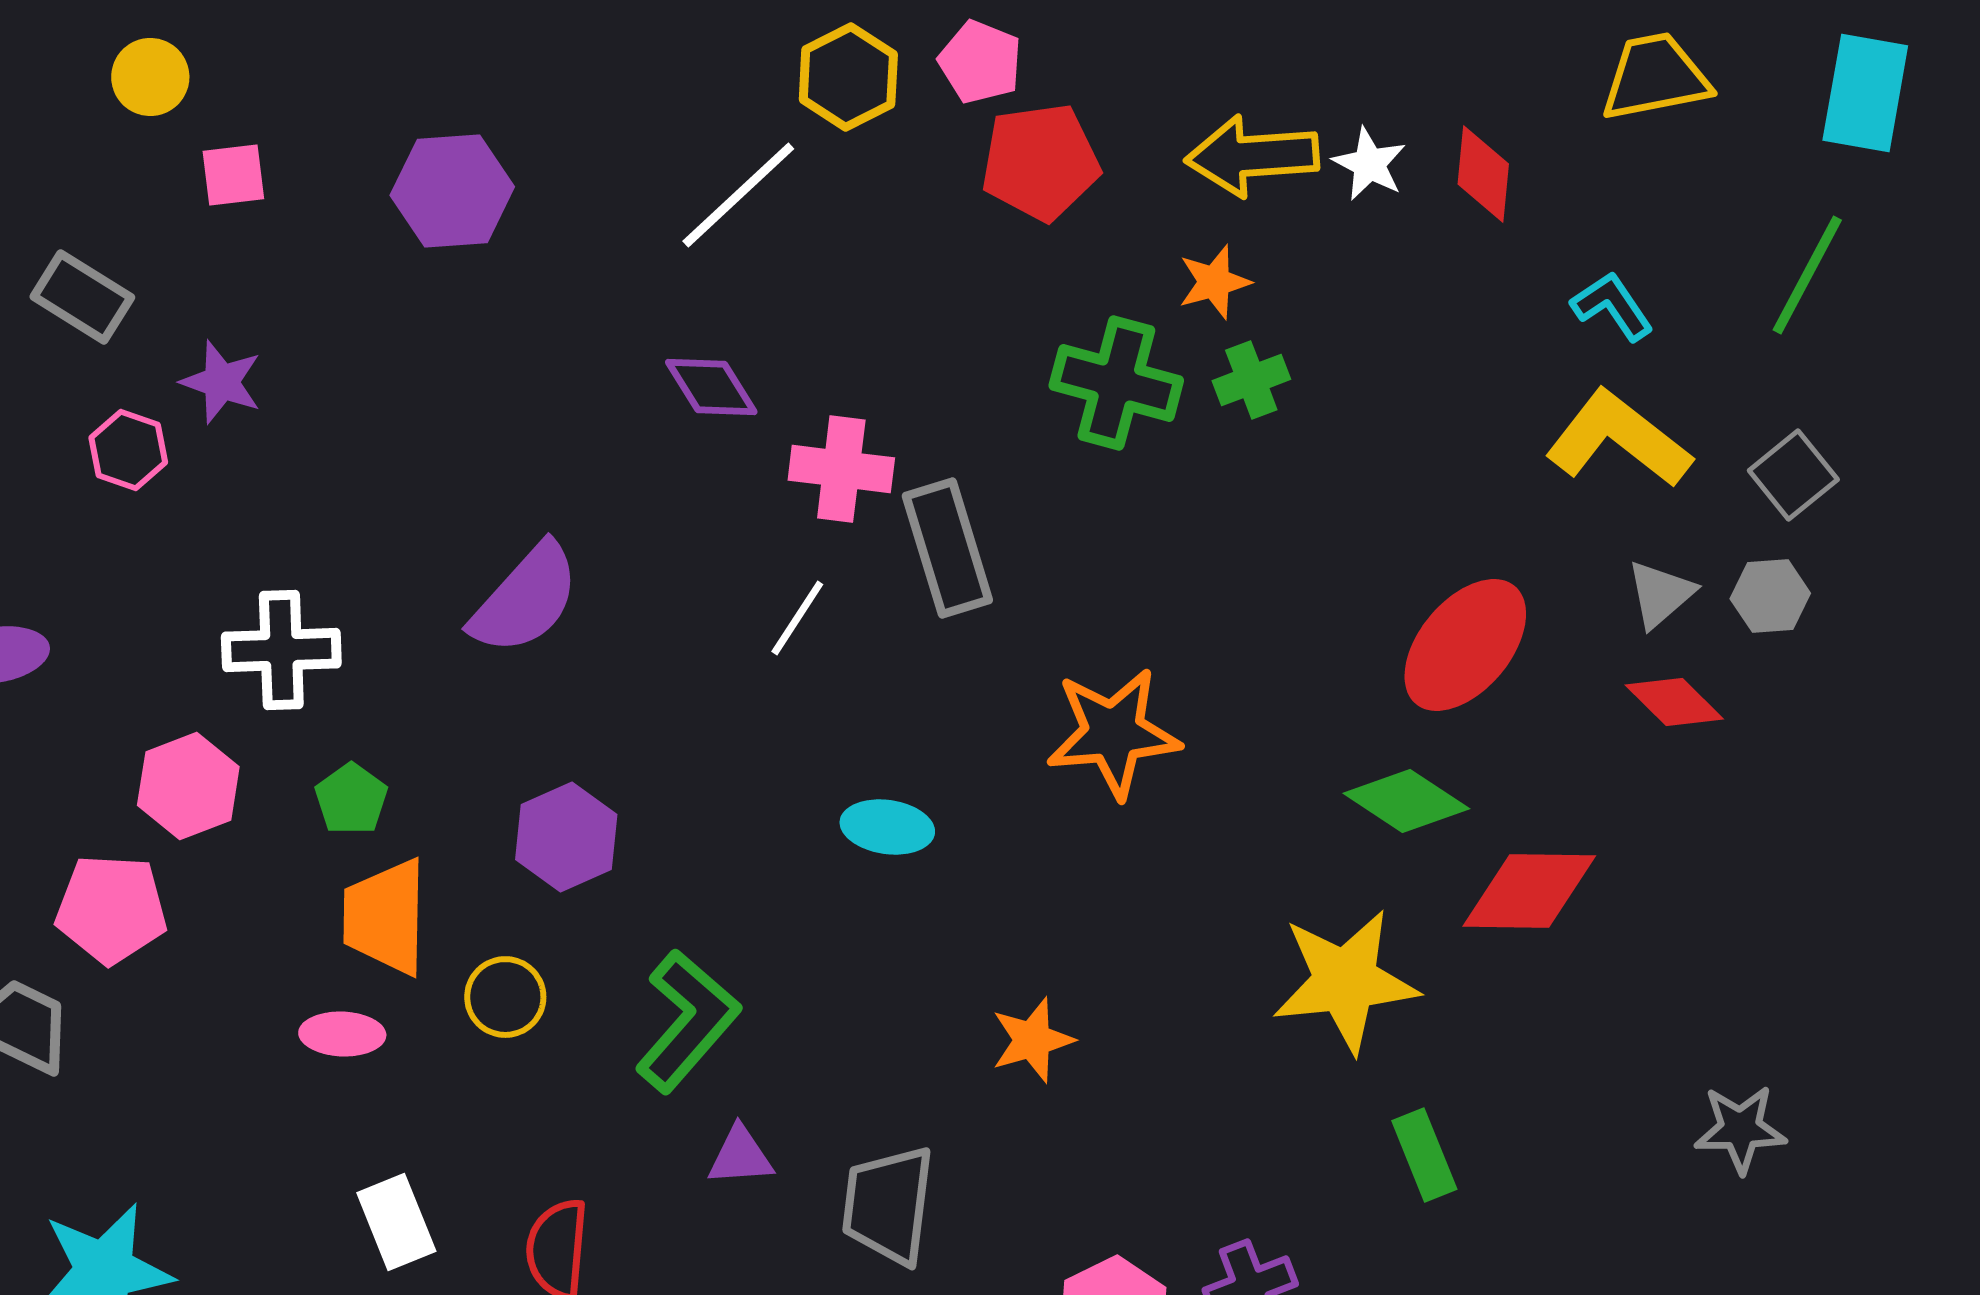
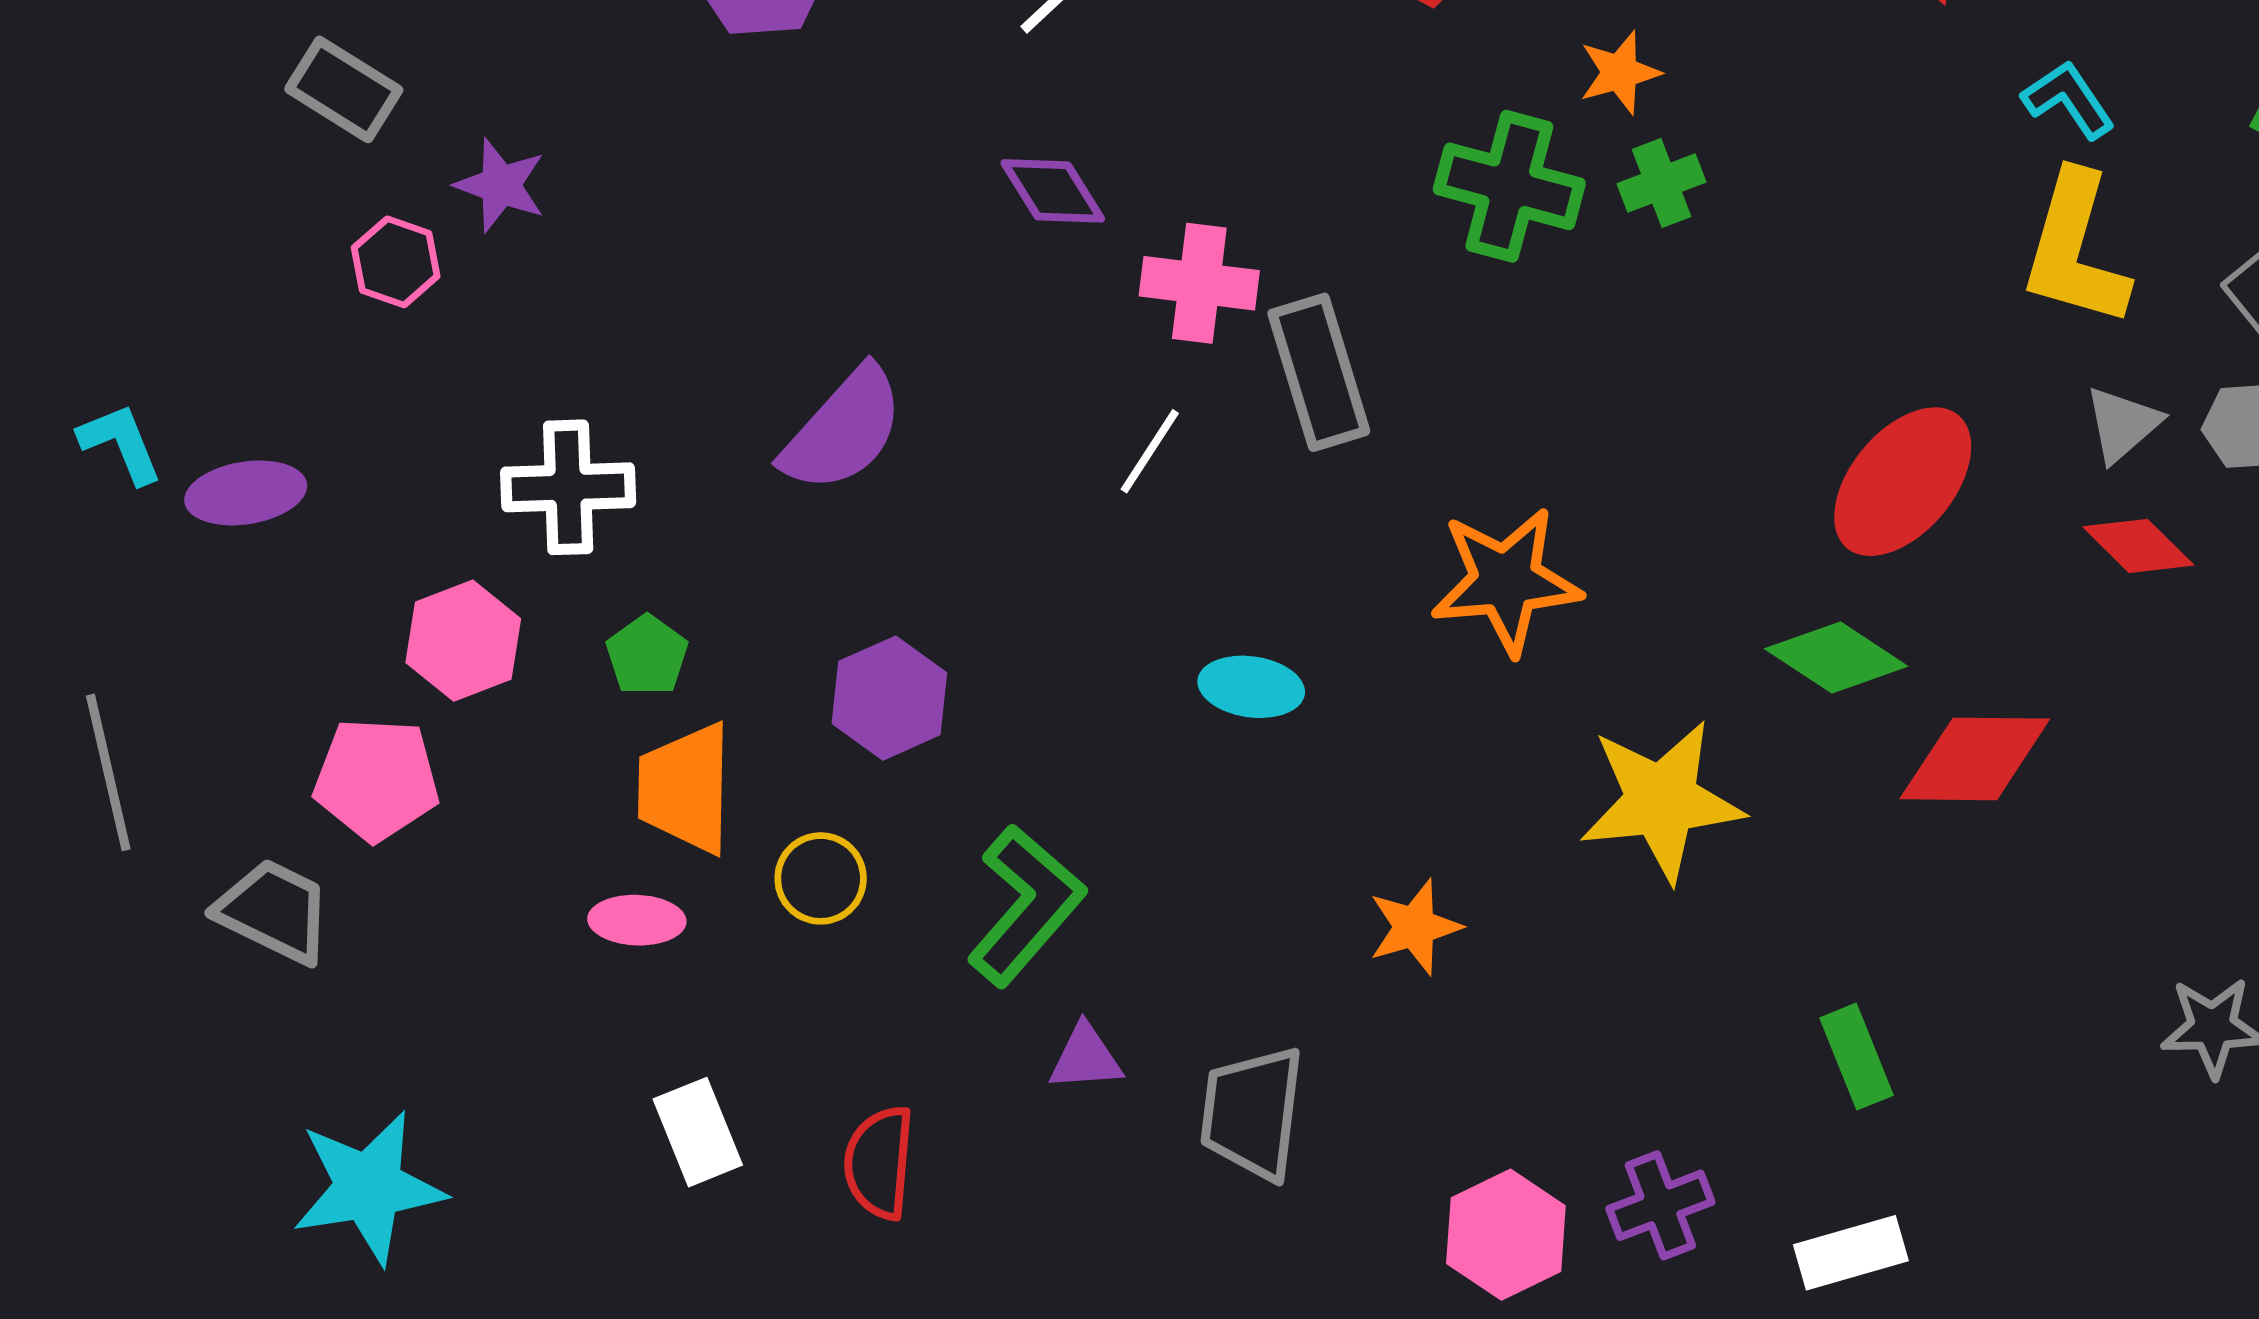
yellow L-shape: (1618, 439) -> (2075, 249), turned -112
yellow star: (1345, 981) -> (1661, 801), moved

